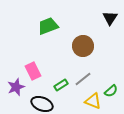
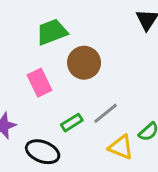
brown circle: (83, 46) -> (84, 63), moved
pink rectangle: (33, 71) -> (40, 83), moved

